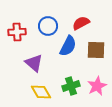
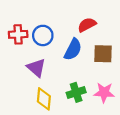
blue circle: (48, 26) -> (43, 35), moved
pink star: (97, 86) -> (104, 92), turned 30
yellow diamond: (41, 92) -> (44, 99), turned 35

